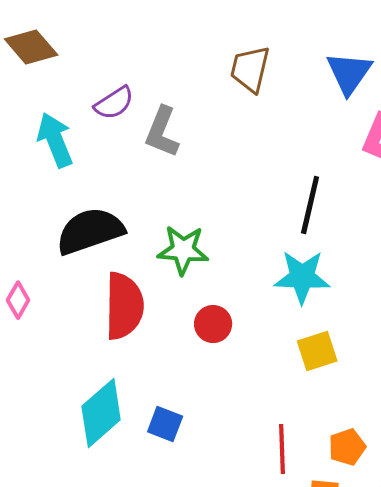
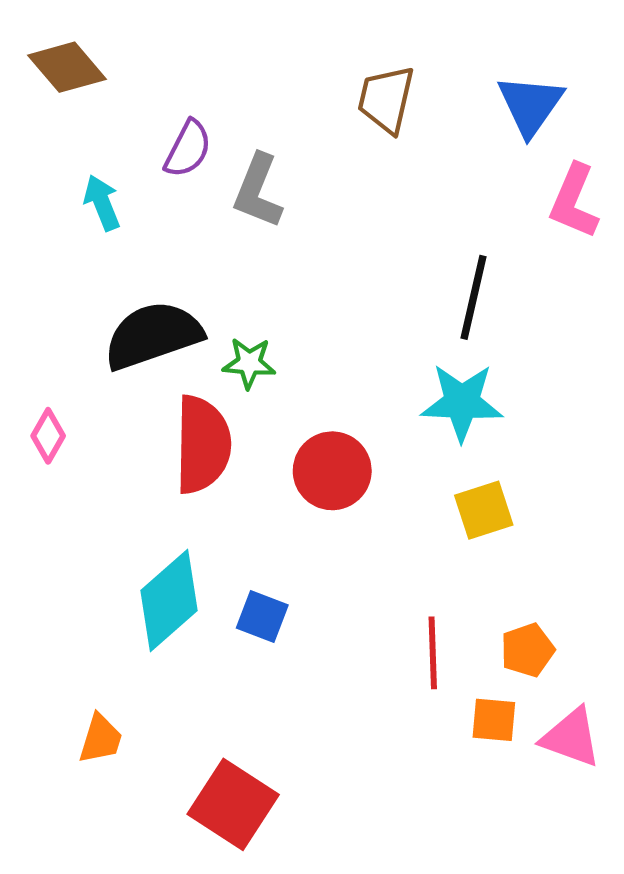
purple semicircle: (114, 103) -> (188, 149), turned -30
cyan arrow: (55, 140) -> (102, 203), size x0.7
green star: (183, 250) -> (249, 363), moved, size x0.7
red circle: (213, 324) -> (332, 471), size x1.4

